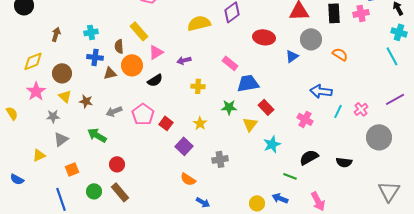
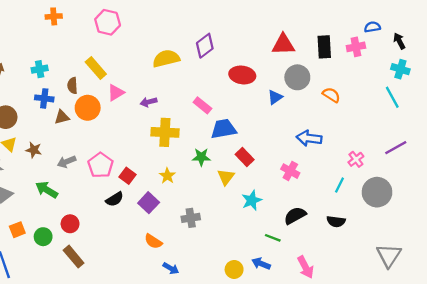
black semicircle: (155, 80) -> (115, 199), moved
yellow cross: (198, 86) -> (165, 132), size x1.6
cyan line: (338, 111) -> (340, 185), moved
green circle: (94, 191) -> (43, 237), moved

